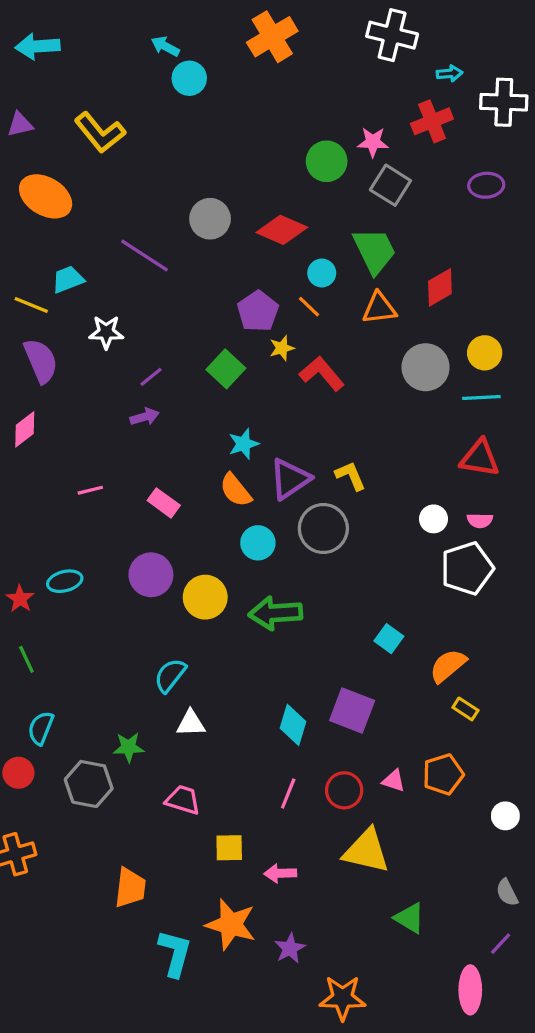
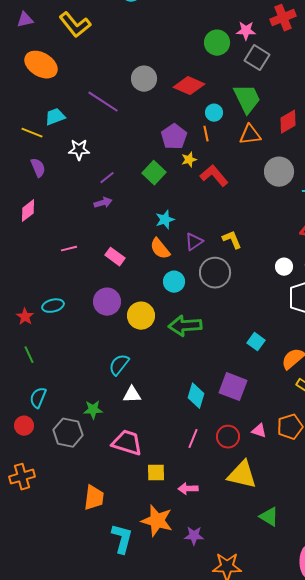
orange line: (309, 307) -> (206, 134), turned 35
purple semicircle: (41, 361) -> (38, 168), size x0.7
purple triangle: (290, 479) -> (194, 242), size x0.7
pink trapezoid: (183, 800) -> (127, 443), size x1.4
purple star: (290, 948) -> (194, 536), turned 30

